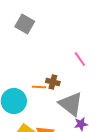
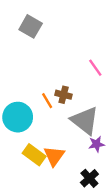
orange line: (39, 87) -> (47, 101), turned 56

